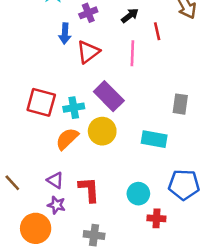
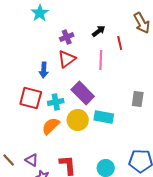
purple cross: (88, 13) -> (67, 37), moved
blue arrow: (65, 34) -> (44, 70), moved
cyan rectangle: (154, 139) -> (104, 117), moved
purple triangle: (55, 180) -> (32, 160), moved

